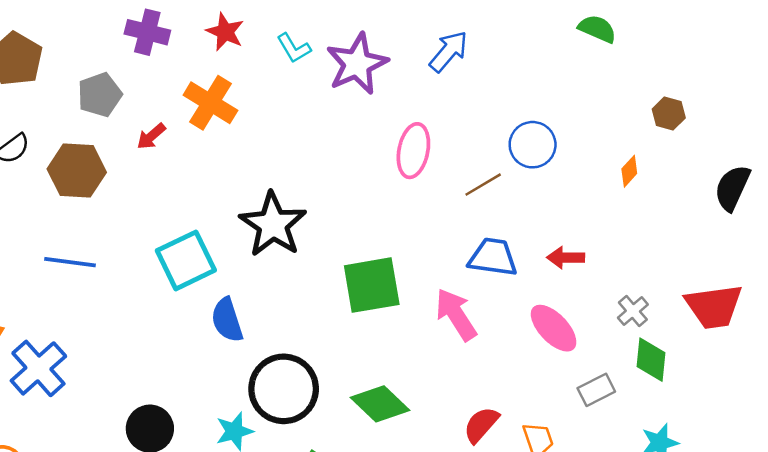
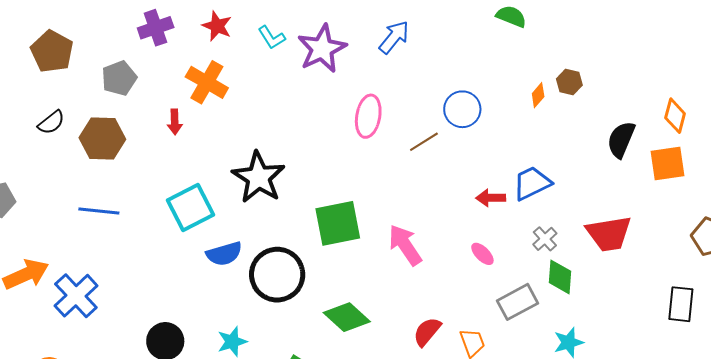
purple cross: (147, 32) -> (156, 28), turned -32
red arrow: (151, 136) -> (175, 122), moved, turned -50
orange diamond: (629, 171) -> (538, 95), moved
blue trapezoid: (493, 257) -> (532, 183), moved, turned -33
blue semicircle: (227, 320) -> (224, 254), turned -87
pink ellipse: (554, 328) -> (482, 254), size x0.6
black circle: (284, 389) -> (277, 275), moved
gray rectangle: (596, 390) -> (517, 302), size x1.4

